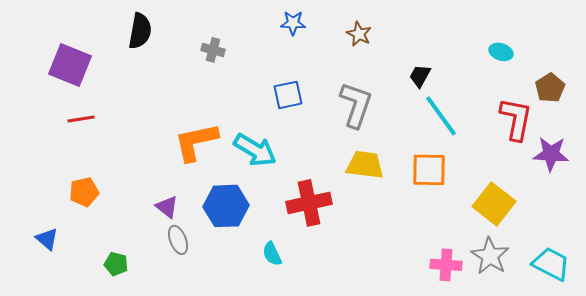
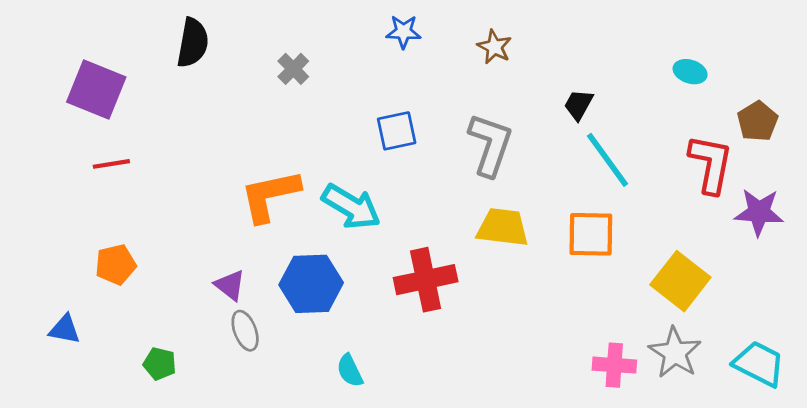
gray cross: (213, 50) -> (293, 69), turned 30
blue triangle: (47, 239) -> (65, 329), turned -30
cyan semicircle: (272, 254) -> (350, 371), moved

